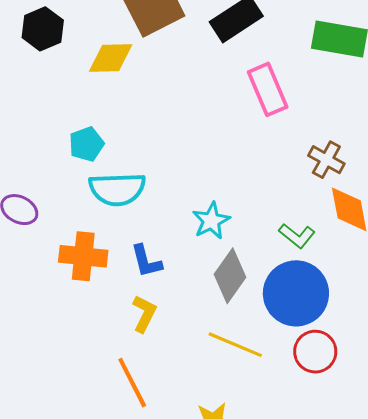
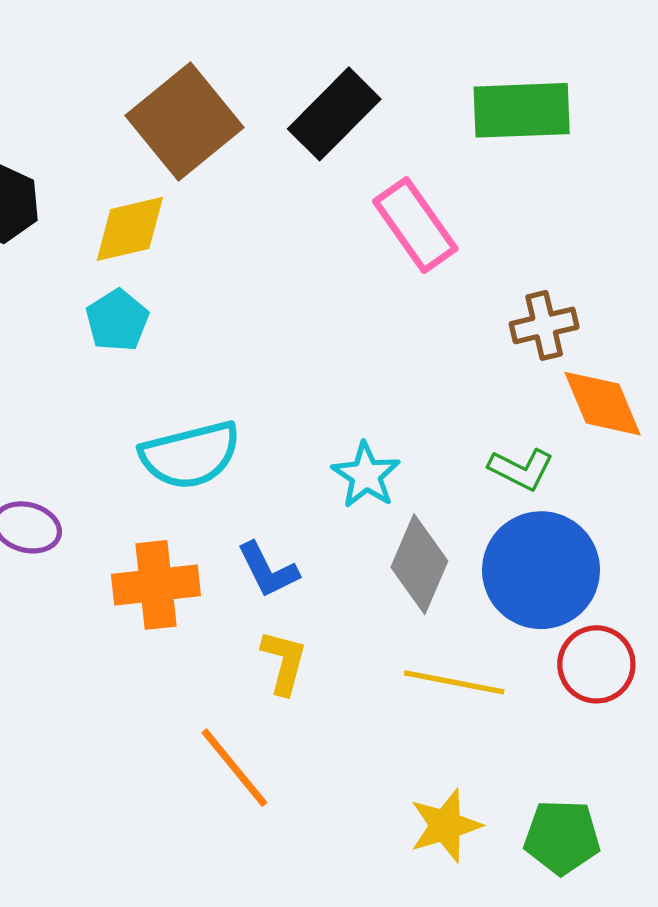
cyan pentagon: (87, 144) -> (117, 320), moved
brown cross: (326, 160) -> (544, 325), turned -30
orange line: (132, 383) -> (234, 768), moved

